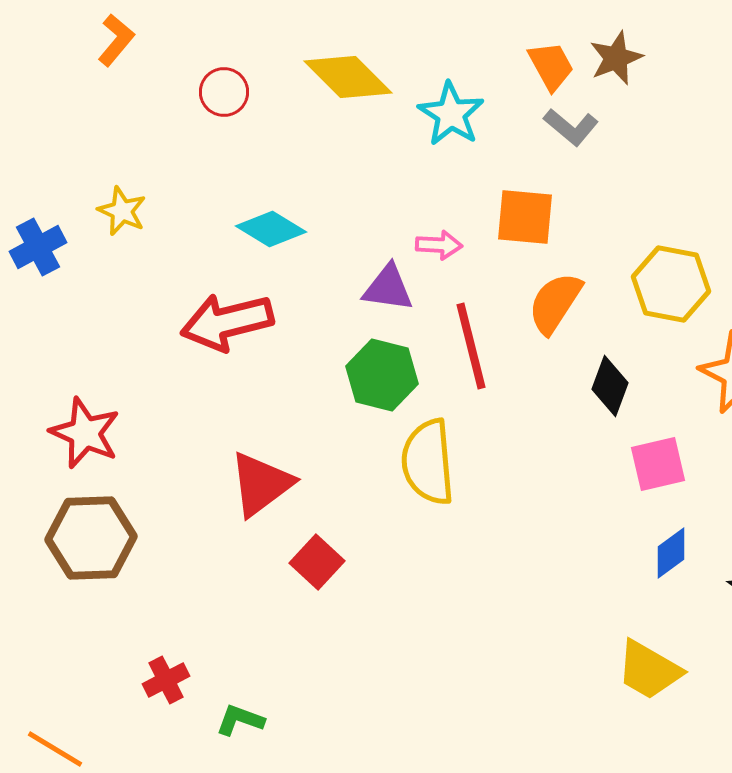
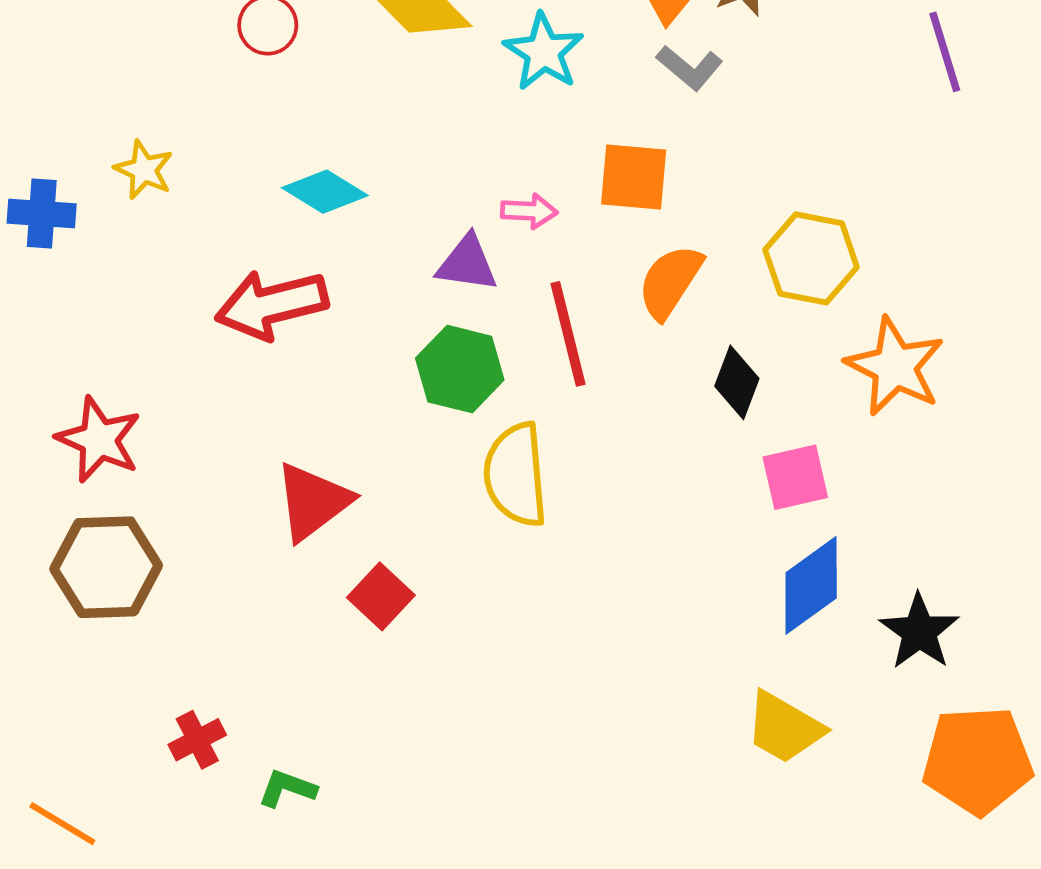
blue cross: (38, 247) -> (42, 214), turned 32
blue diamond: (671, 553) -> (811, 585), size x1.6

